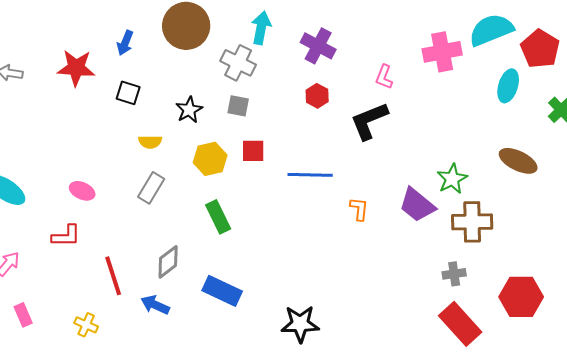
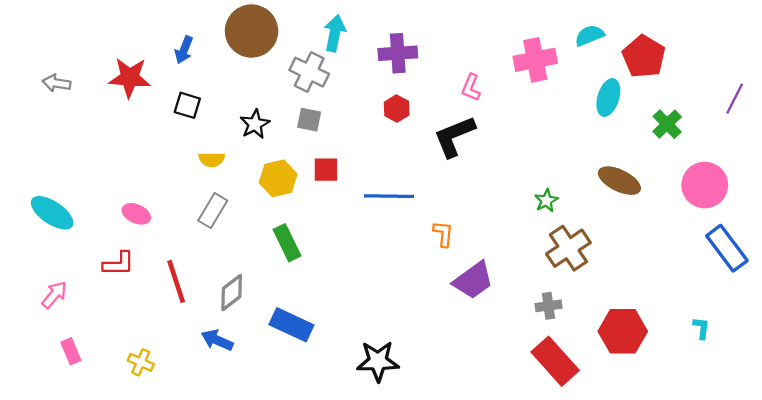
cyan semicircle: (491, 30) -> (590, 35), size x0.6
purple cross: (318, 46) -> (398, 53), turned -32
green star: (452, 179) -> (546, 201), size x0.7
purple trapezoid: (417, 205) -> (473, 280), moved, turned -75
brown cross: (472, 222) -> (568, 248), turned -33
red line: (113, 276) -> (176, 281), moved

